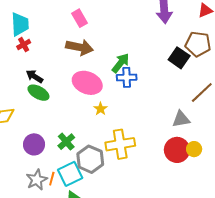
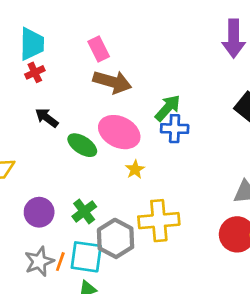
pink rectangle: (79, 18) -> (99, 49), moved
green ellipse: (38, 93) -> (82, 145), moved
cyan square: (70, 174) -> (86, 257), turned 30

